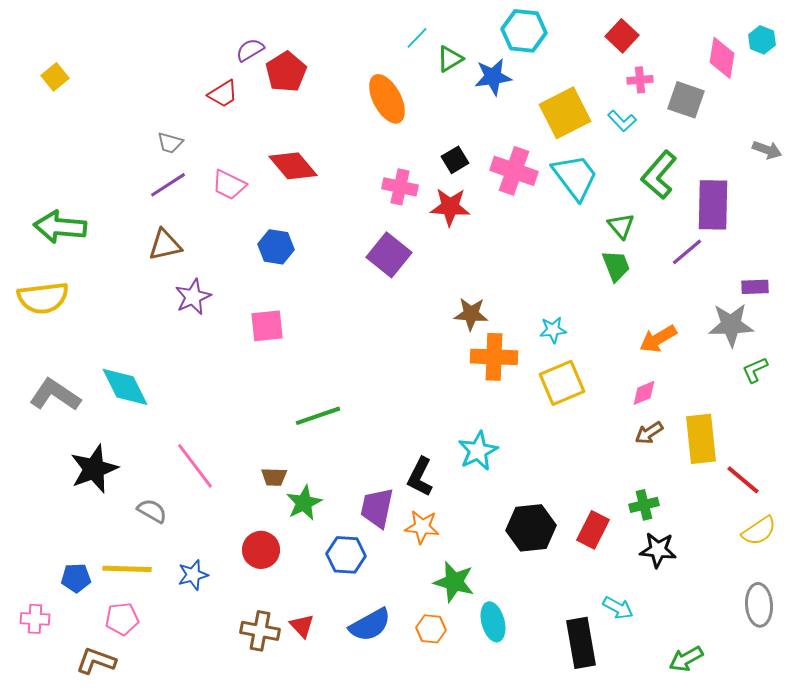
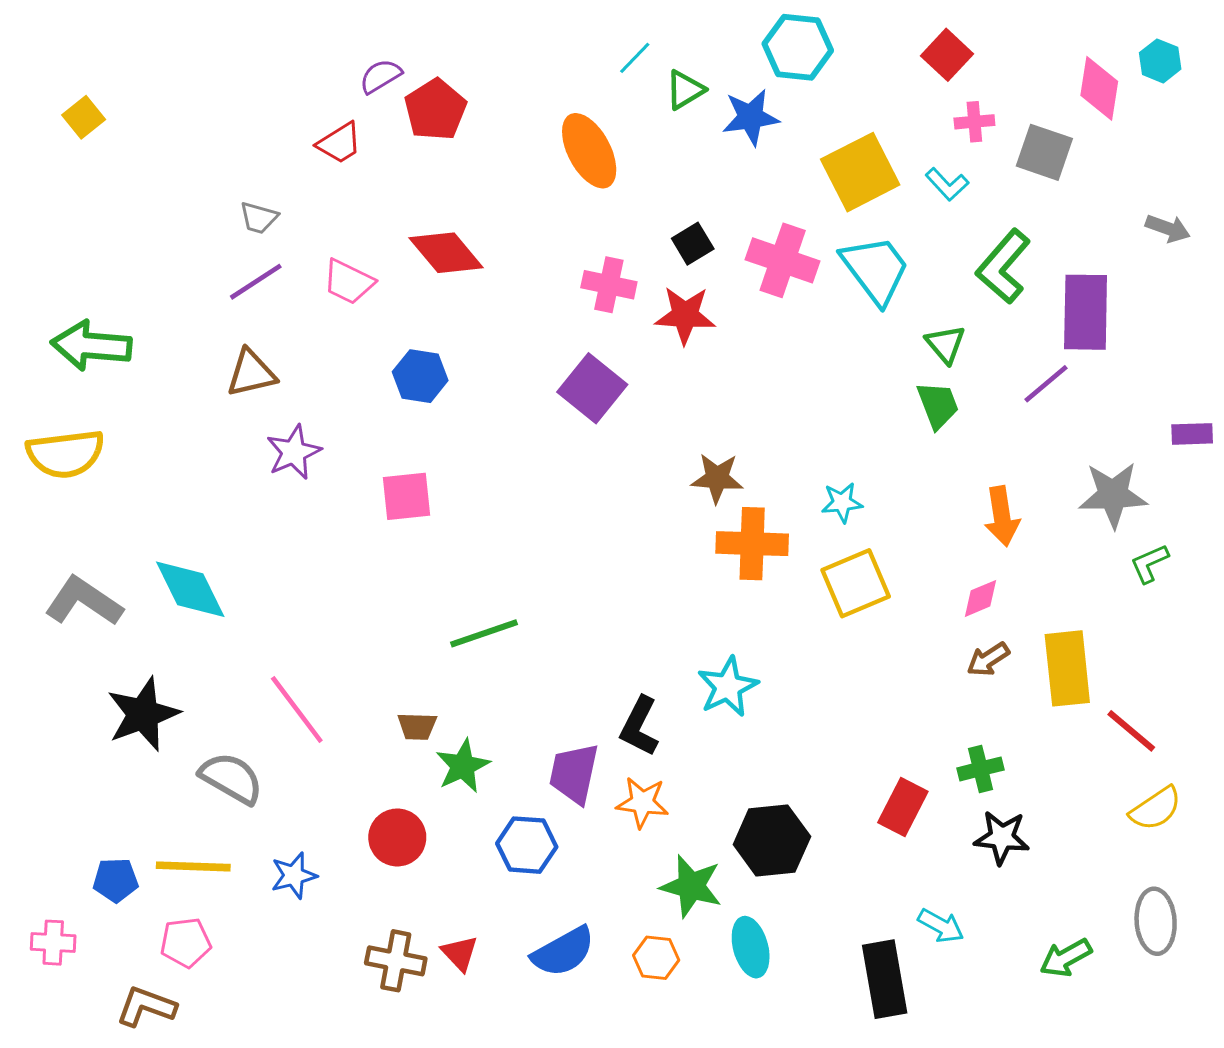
purple rectangle: (755, 287) -> (1192, 434), moved
orange arrow: (658, 339) -> (1002, 516), turned -69
gray semicircle: (152, 511) -> (231, 778), size x1.4
black hexagon: (531, 528) -> (772, 841), moved
green arrow: (686, 659) -> (1066, 958), moved

